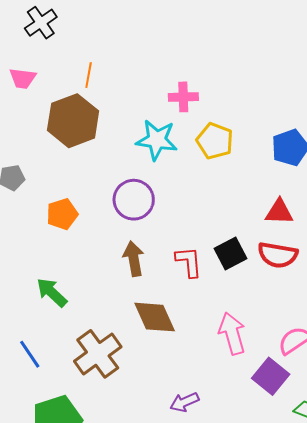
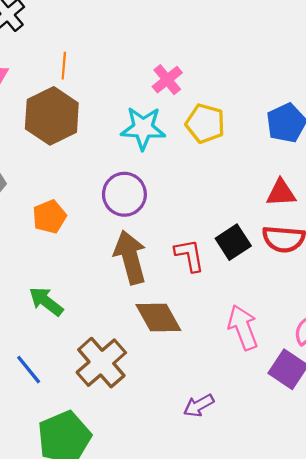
pink cross: (183, 97) -> (167, 80), turned -32
brown arrow: (134, 259) -> (130, 257), size x1.4

